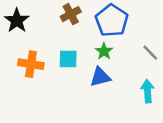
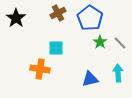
green star: (104, 51) -> (100, 42), moved
orange cross: (31, 64) -> (40, 69), moved
blue triangle: (100, 77) -> (90, 79), moved

